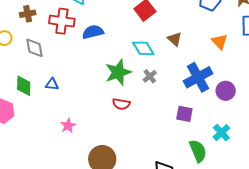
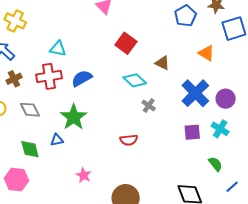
green star: (118, 72) -> (74, 117), moved
cyan cross: (221, 133) -> (220, 129), moved
green semicircle: (198, 151) -> (215, 164), size x0.7

